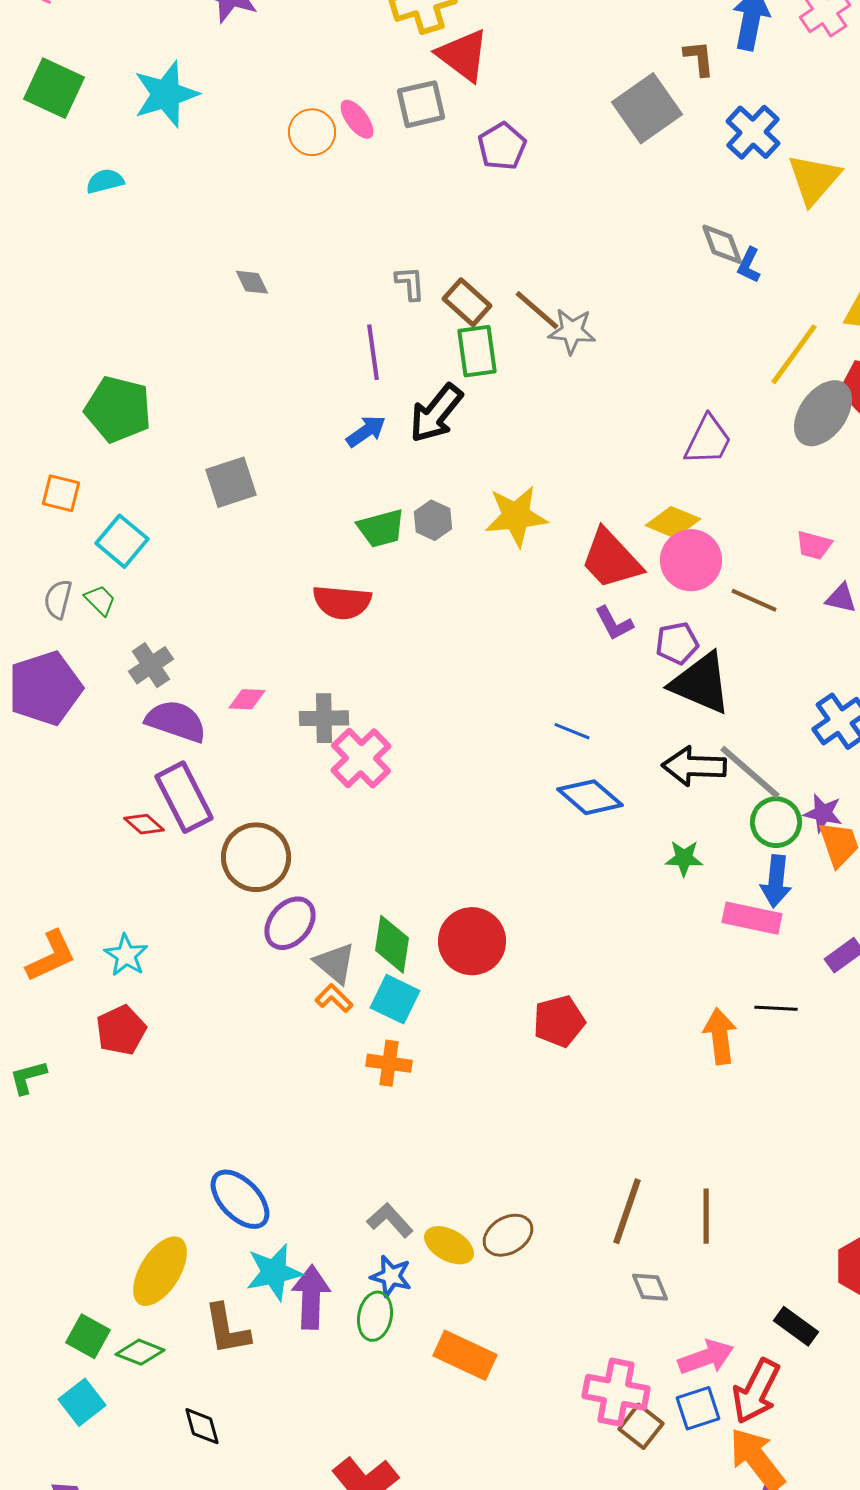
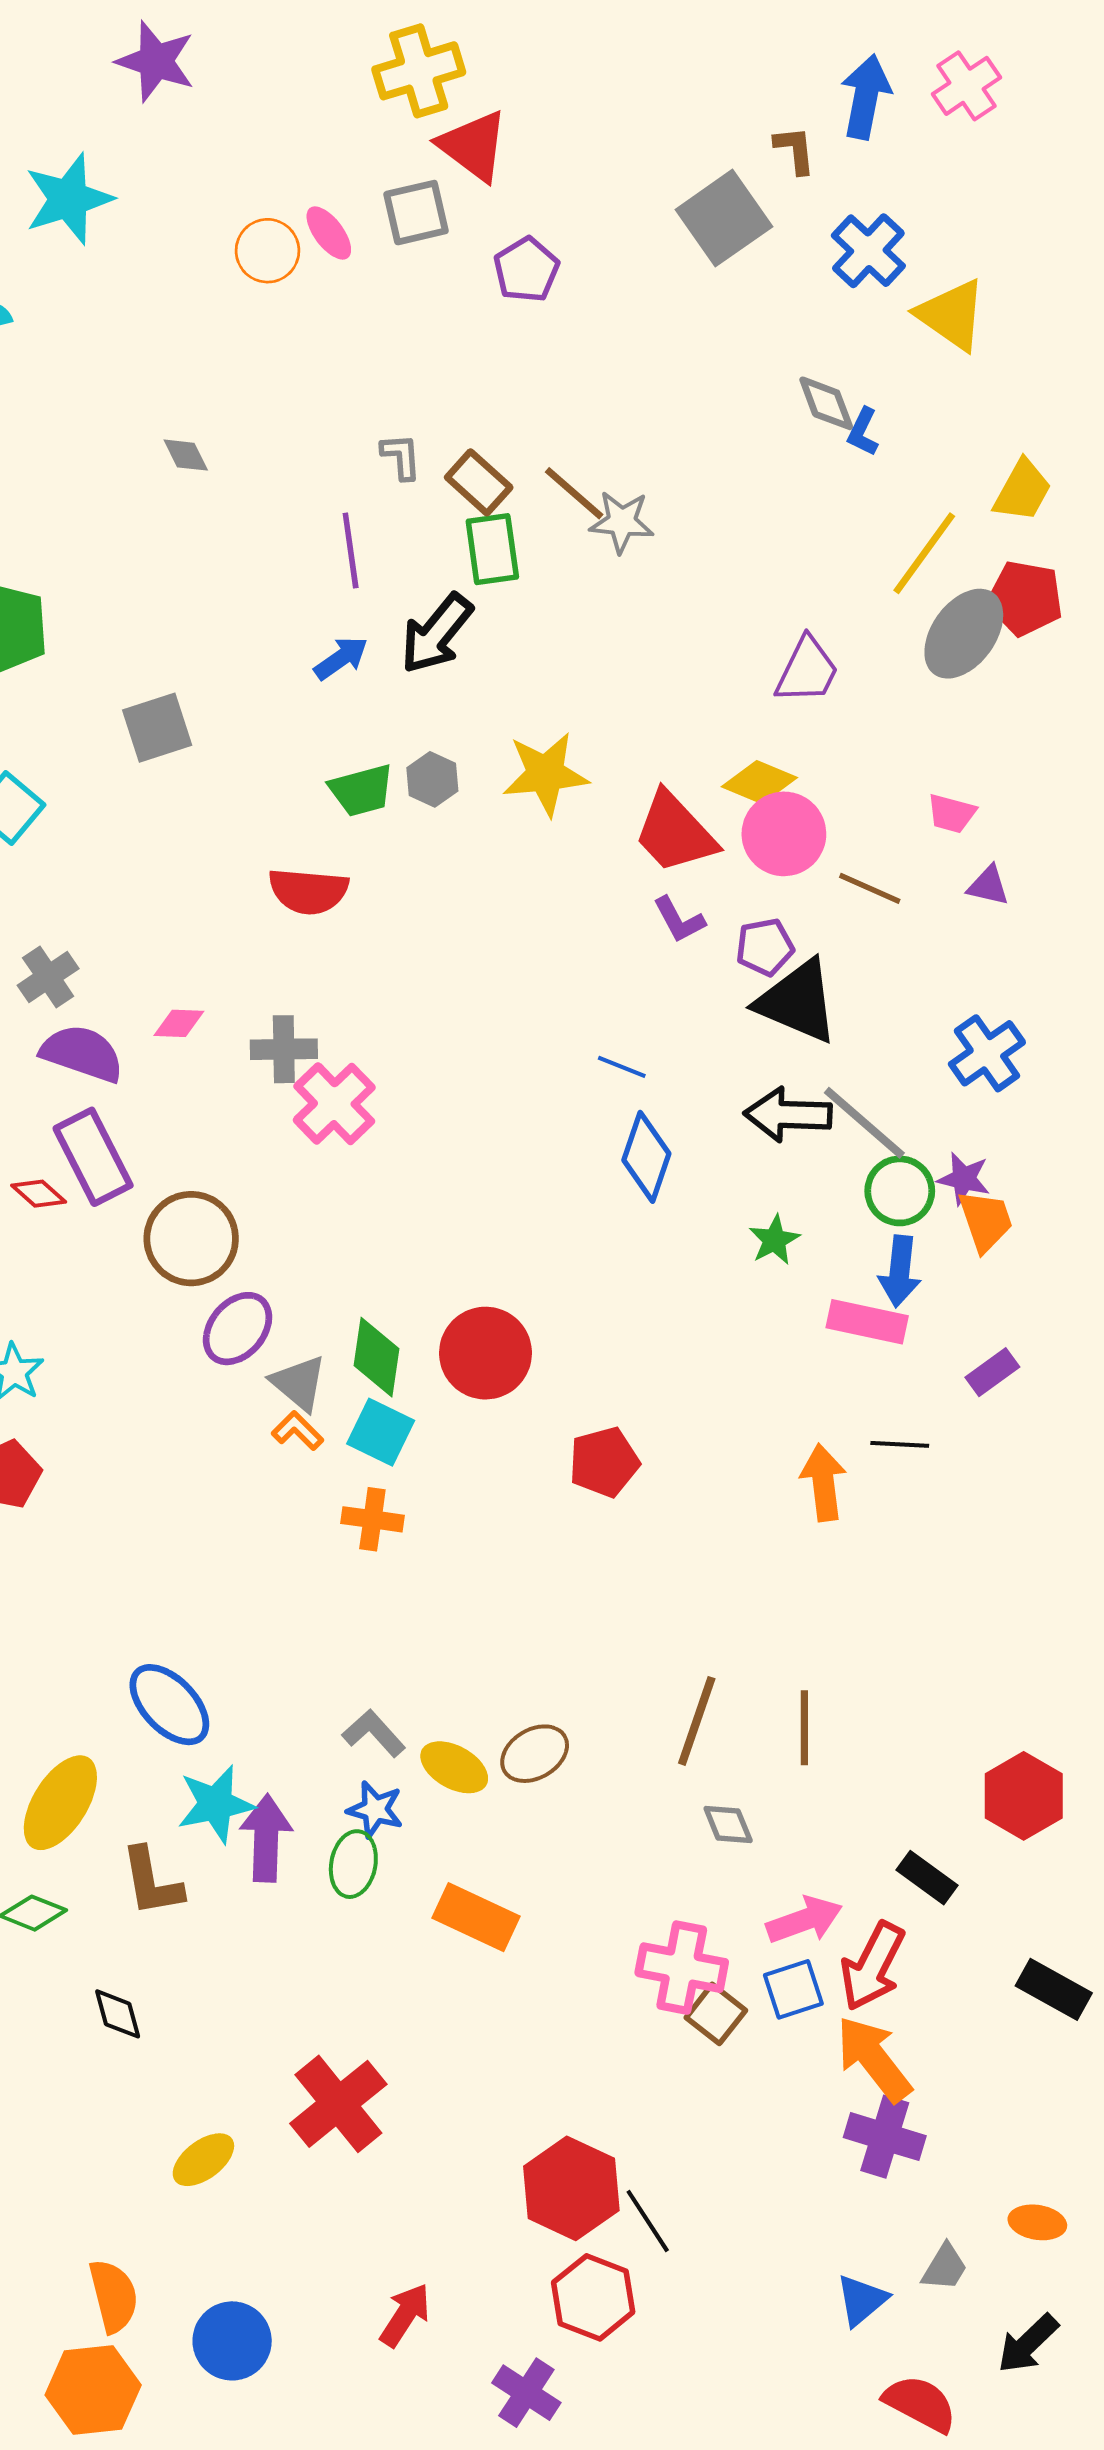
yellow triangle: (814, 179) -> (952, 315), turned -36
blue diamond: (590, 797) -> (646, 1157), turned 68
green star: (684, 858) -> (774, 1240), turned -30

